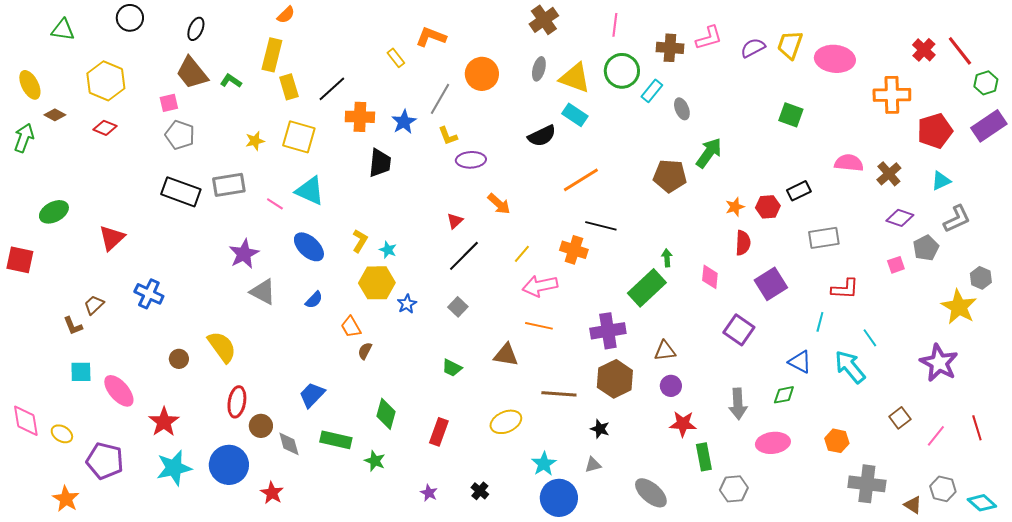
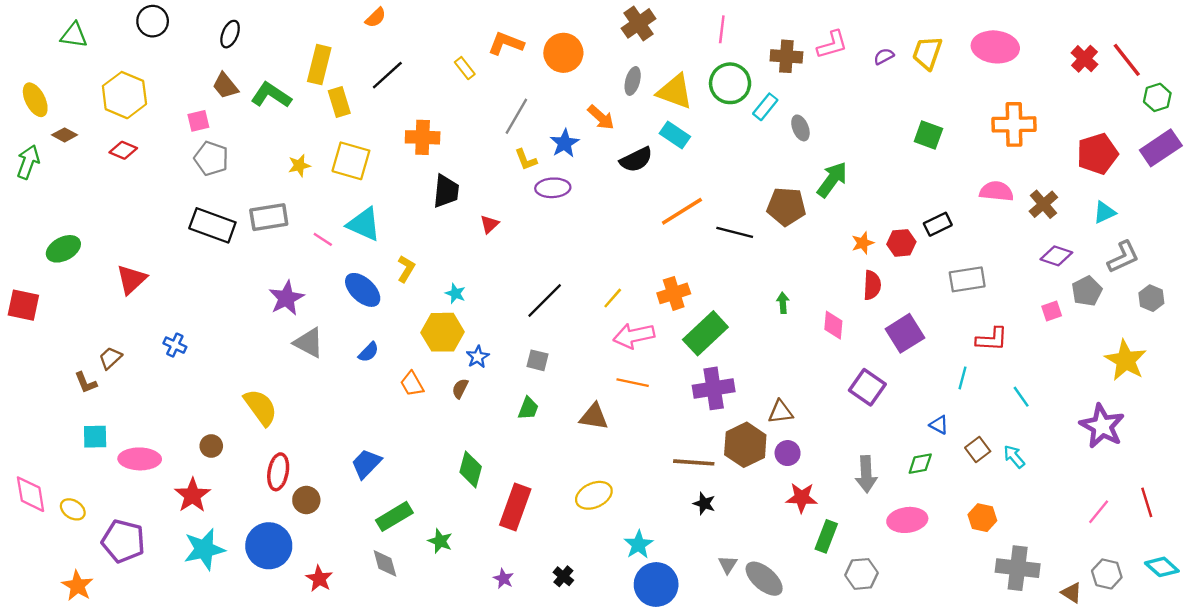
orange semicircle: (286, 15) -> (376, 18), moved
purple semicircle: (753, 48) -> (884, 56), size x0.7
pink ellipse: (835, 59) -> (995, 47), moved
brown trapezoid: (192, 73) -> (225, 86), size x0.7
orange circle: (482, 74) -> (563, 53), moved
green L-shape: (231, 81) -> (271, 95), size x1.6
black line: (332, 89) -> (387, 75), moved
orange cross: (892, 95) -> (1014, 124), moved
blue star: (404, 122) -> (565, 143), moved
orange arrow: (499, 204) -> (601, 117), moved
red triangle: (455, 221) -> (489, 224), moved
black line: (601, 226) -> (735, 232), moved
yellow L-shape: (360, 241) -> (406, 269), moved
orange cross: (574, 250) -> (674, 293), turned -36
gray hexagon: (981, 278) -> (1151, 298), moved
green rectangle: (647, 288) -> (705, 333), moved
blue cross: (149, 294) -> (175, 345), size x0.7
gray square: (458, 307) -> (538, 360), turned -30
brown semicircle: (365, 351) -> (460, 388), moved
brown circle: (179, 359) -> (211, 446), moved
blue triangle: (800, 362) -> (939, 425), size x0.7
cyan arrow: (850, 367) -> (1014, 457), moved, size x0.6
green trapezoid: (452, 368) -> (528, 408), moved, turned -95
brown hexagon: (615, 379) -> (745, 445), moved
pink ellipse: (119, 391) -> (140, 459), turned -48
brown line: (559, 394) -> (694, 462), moved
green diamond: (386, 414) -> (471, 469), moved
brown square: (900, 418) -> (978, 450), moved
red rectangle: (439, 432) -> (515, 507), size x1.4
green rectangle: (336, 440) -> (394, 516), turned -44
gray diamond: (289, 444) -> (385, 563), moved
green rectangle: (704, 457) -> (826, 536), turned 32
gray triangle: (593, 465) -> (728, 565), moved, turned -42
cyan diamond: (982, 503) -> (1162, 567), moved

